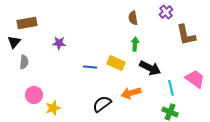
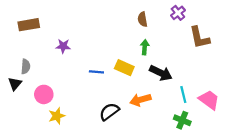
black triangle: (14, 42) -> (15, 84), moved
pink trapezoid: (195, 79) -> (209, 100), moved
pink circle: (34, 95) -> (44, 94), moved

